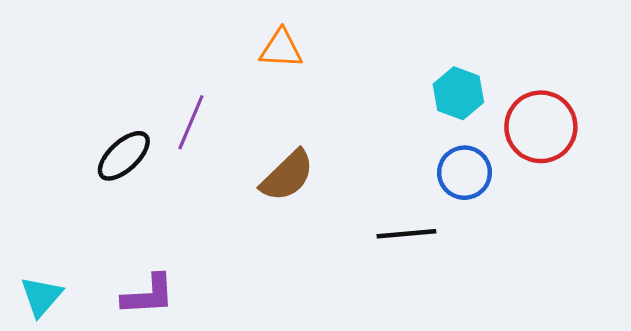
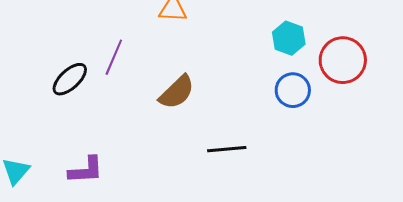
black line: (406, 234) -> (227, 149), moved

